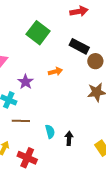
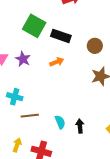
black rectangle: (79, 46) -> (61, 36), moved
purple star: (26, 82) -> (23, 59), moved

